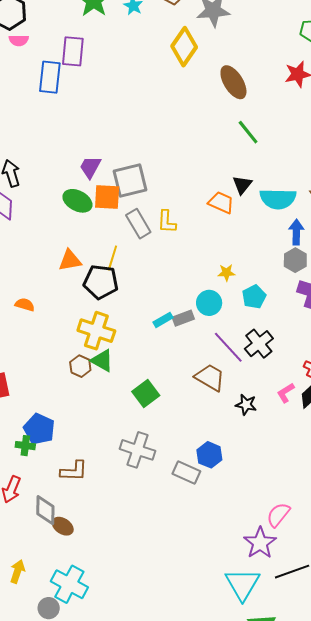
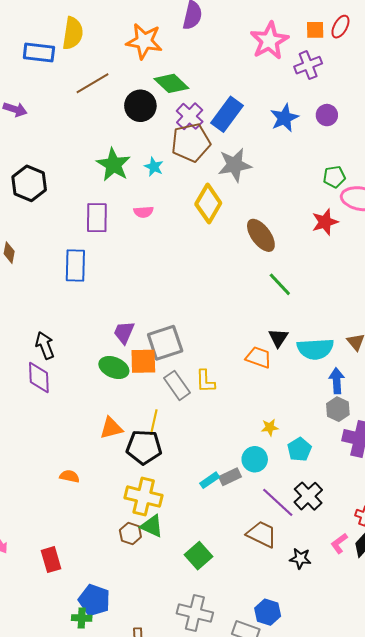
pink semicircle: (19, 40) -> (143, 212), moved
blue rectangle: (50, 77) -> (75, 265), moved

